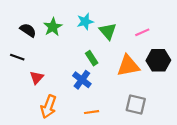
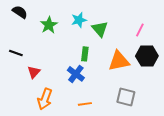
black semicircle: (28, 30) -> (20, 12), moved
pink line: (142, 32) -> (140, 30), moved, turned -40
green rectangle: (92, 58) -> (85, 54), turned 40

